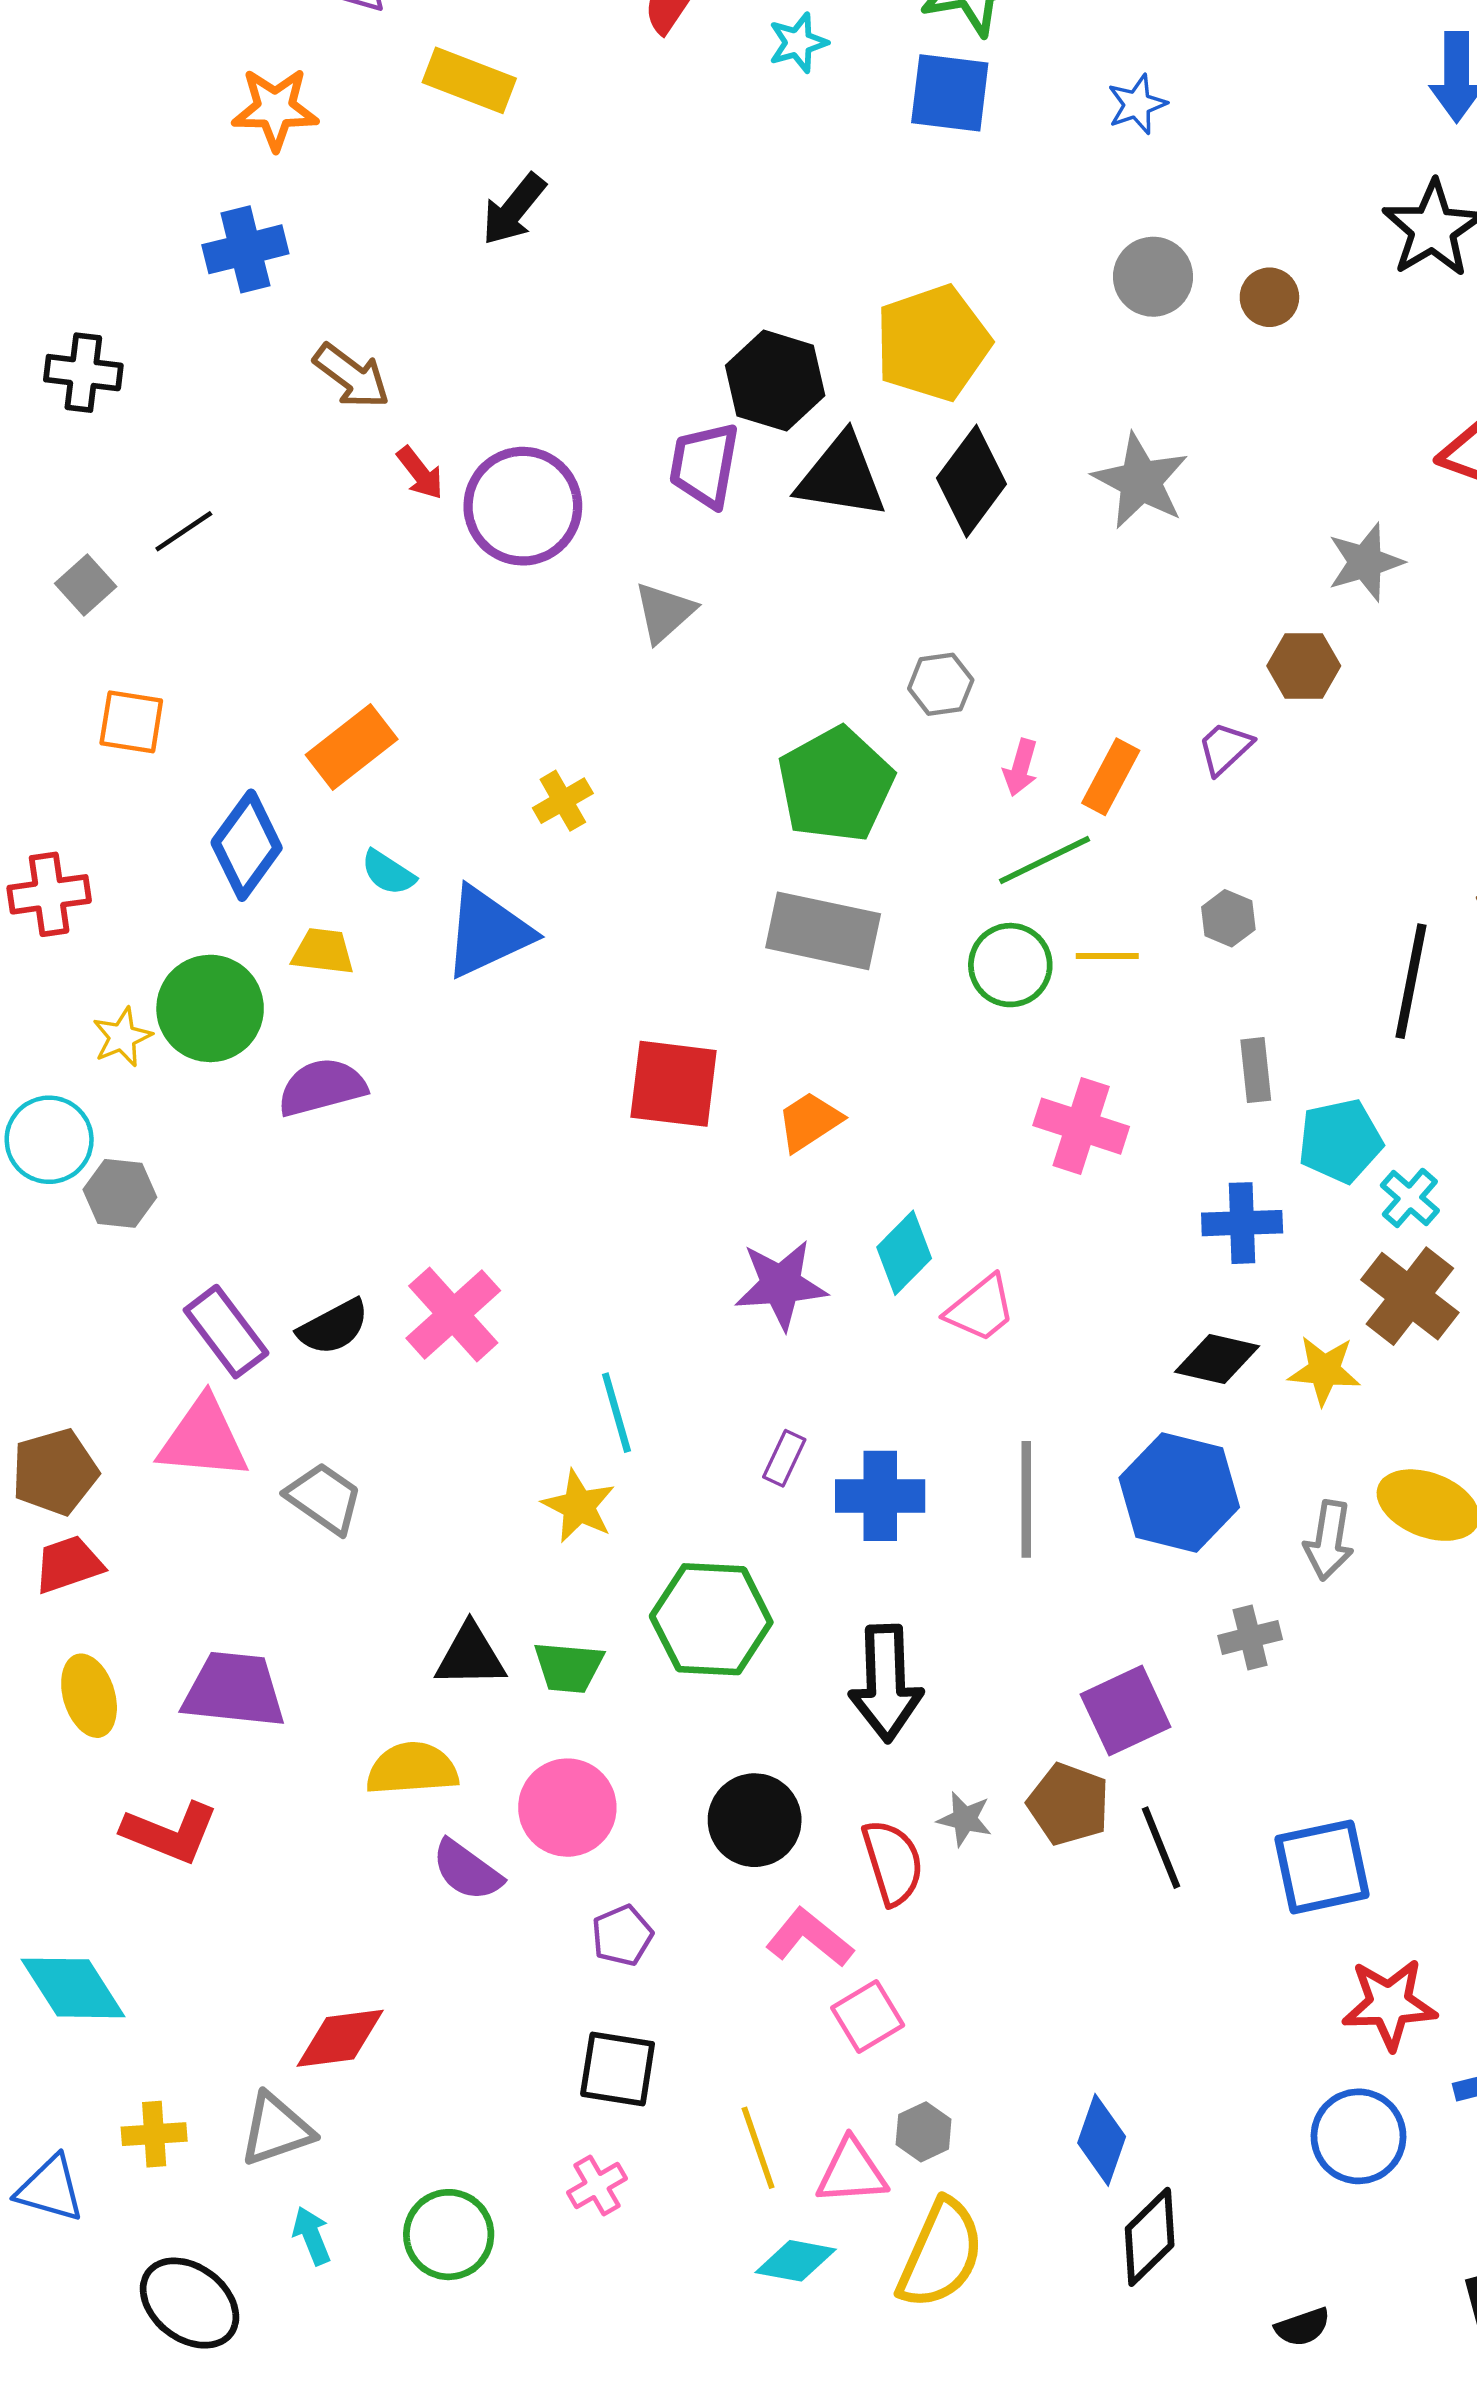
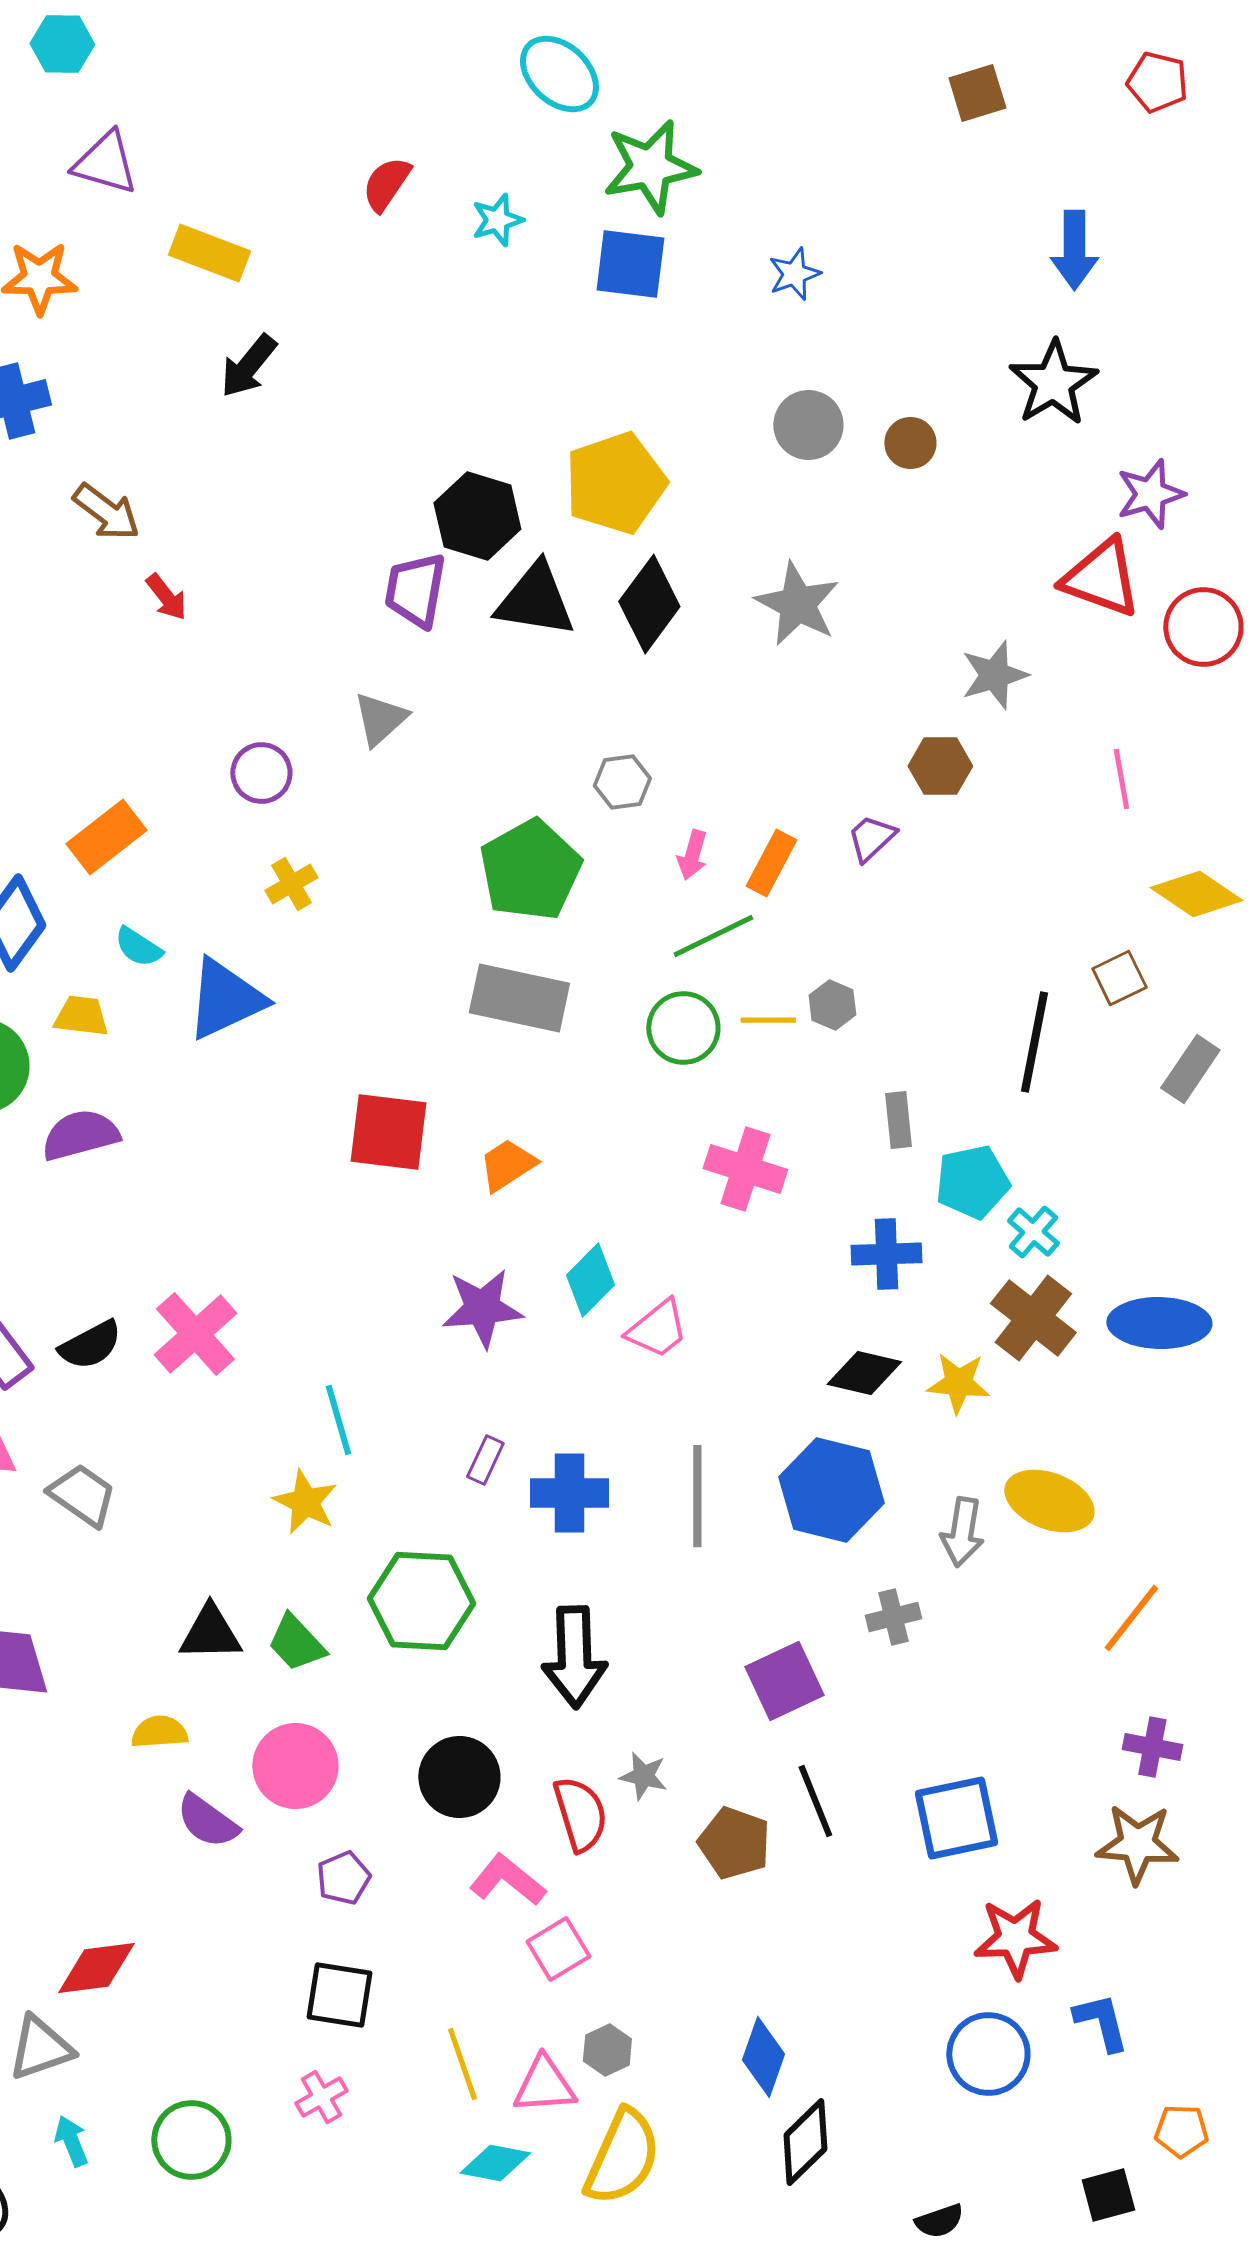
purple circle: (523, 506) -> (261, 773), moved, size x0.6
gray hexagon: (1228, 918) -> (832, 1005), moved
green trapezoid: (569, 1667) -> (296, 1643), turned 42
yellow semicircle: (412, 1769) -> (159, 1732), size x0.7
brown pentagon: (1069, 1804) -> (734, 1843), moved

